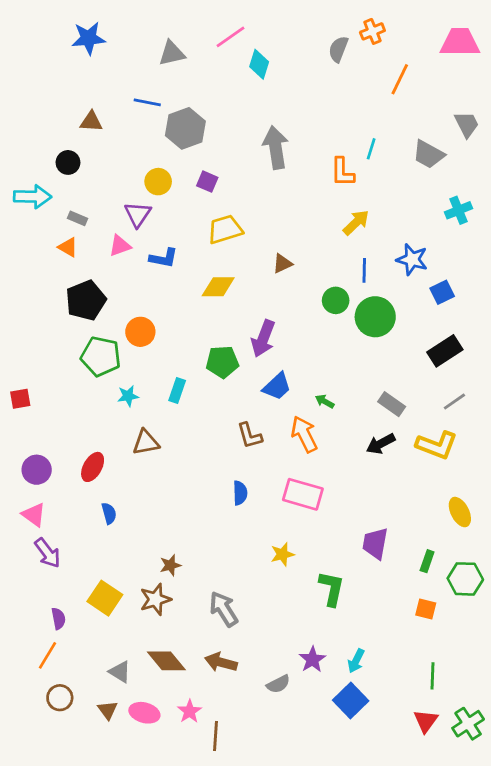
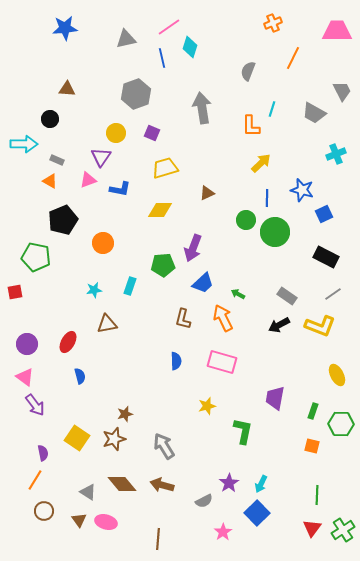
gray semicircle: (338, 49) -> (248, 71), moved
blue line: (147, 102) -> (162, 58), moved, turned 66
black rectangle: (445, 351) -> (326, 257), turned 60
green pentagon: (101, 356) -> (36, 257), moved
brown L-shape: (250, 436) -> (183, 319), turned 30
pink star: (190, 711) -> (223, 532), moved

